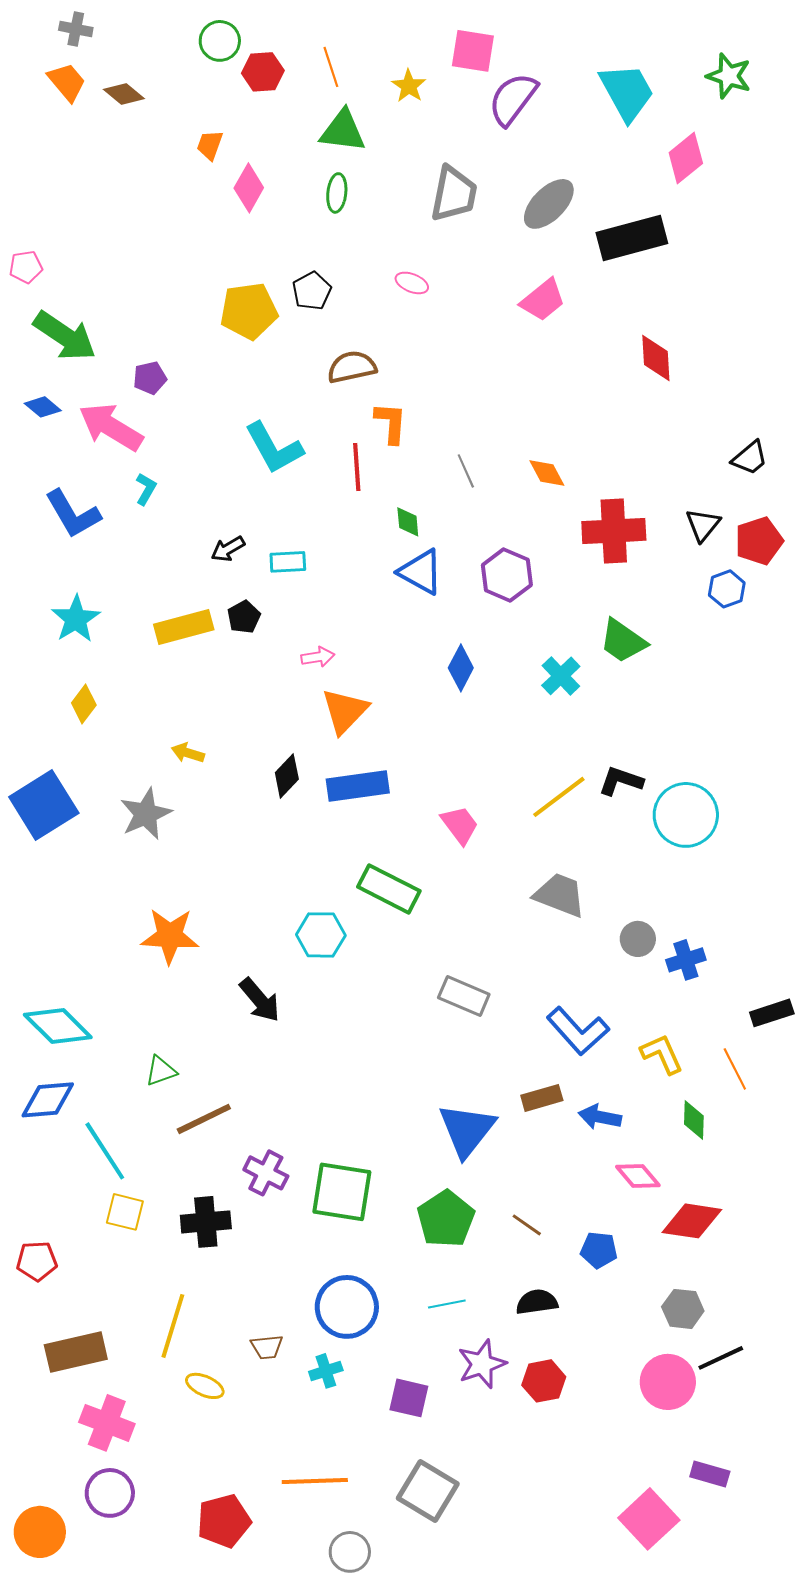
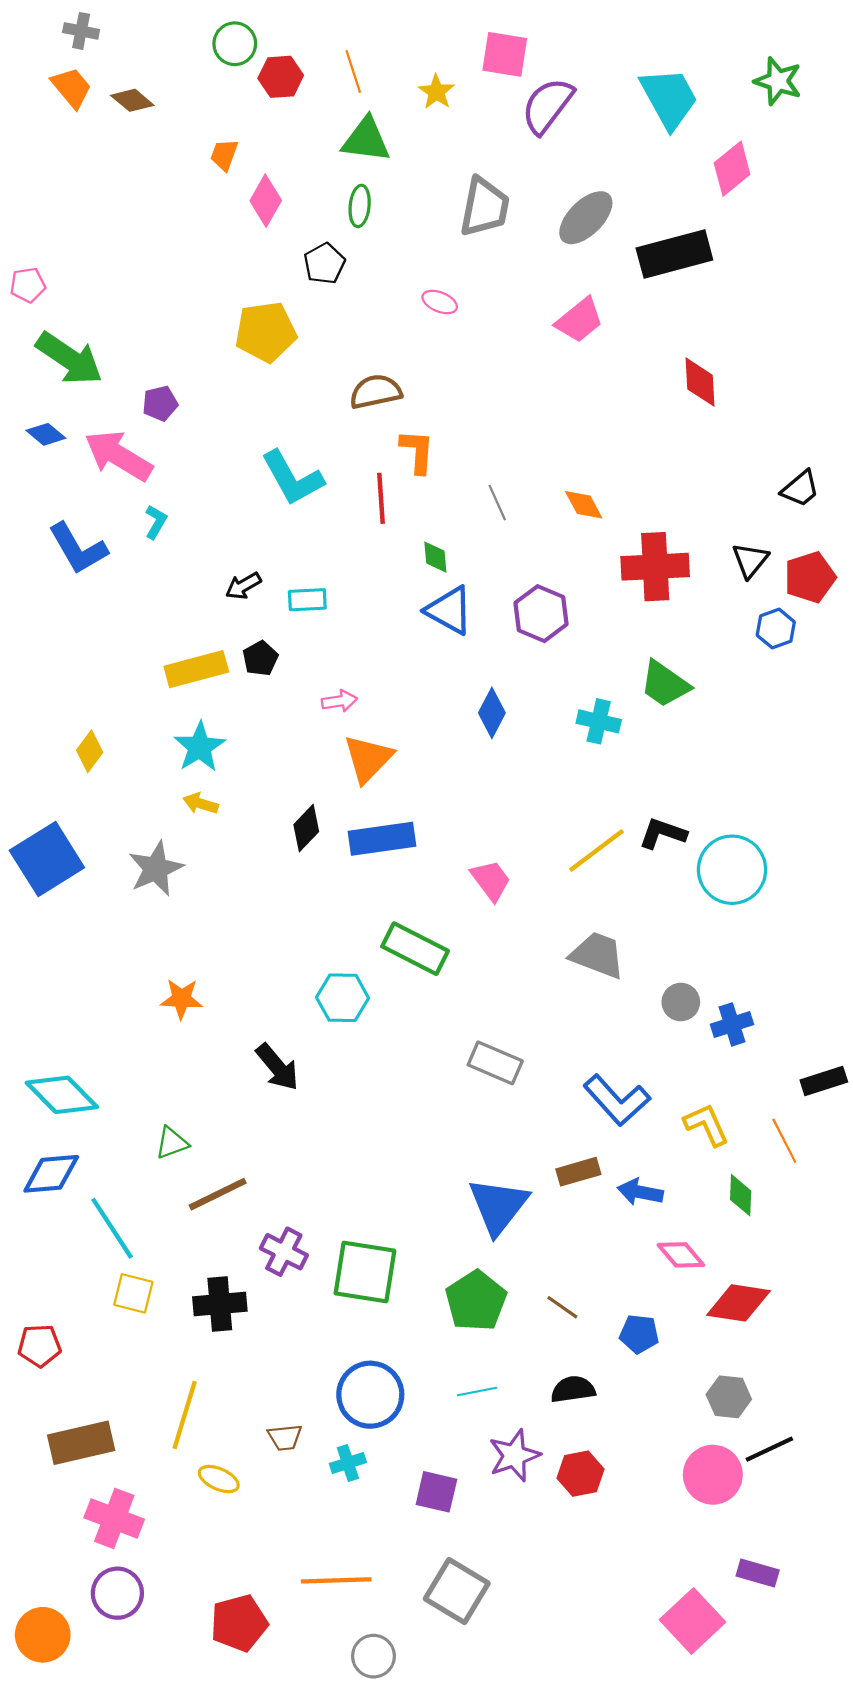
black pentagon: (312, 291) -> (324, 264), moved
cyan star: (76, 619) -> (200, 747), moved
cyan cross: (561, 676) -> (599, 721), turned -33
orange star: (170, 936) -> (181, 999), size x0.7

